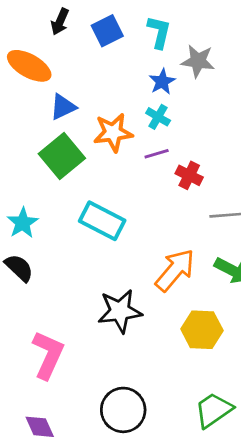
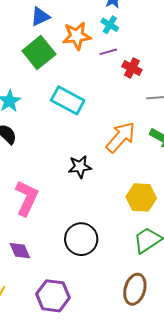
black star: (120, 311) -> (80, 167), size x0.7
yellow hexagon: (202, 330) -> (141, 197), moved

